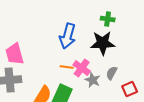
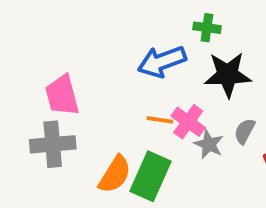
green cross: (108, 19) -> (207, 28), moved
blue arrow: (68, 36) -> (162, 61), turned 55

